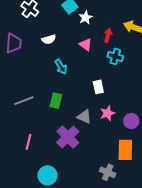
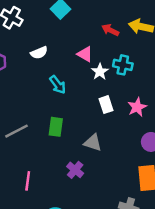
white star: (85, 18) -> (100, 72), moved
red arrow: (108, 35) -> (110, 30), moved, turned -72
pink star: (107, 113) -> (137, 107), moved
purple cross: (68, 137) -> (75, 170), size x0.6

